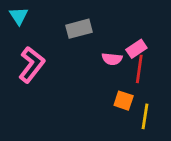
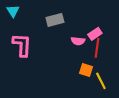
pink L-shape: (32, 65) -> (22, 45), turned -35
yellow line: (145, 116) -> (101, 81), turned -36

